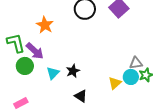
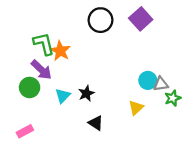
orange star: (45, 25) -> (60, 51), moved
green L-shape: (16, 43) -> (44, 44), moved
cyan circle: (131, 77) -> (148, 80), moved

